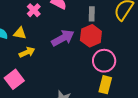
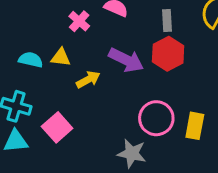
purple arrow: (63, 38) -> (126, 60), turned 60
yellow arrow: (27, 52) -> (88, 80), moved
pink circle: (104, 61) -> (156, 118), moved

